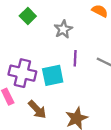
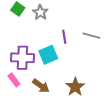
gray star: (63, 29) -> (40, 12), moved

